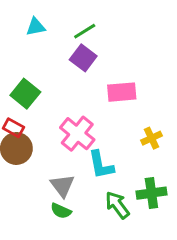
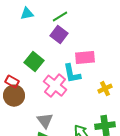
green square: (25, 94) -> (34, 62), moved
cyan L-shape: (101, 165) -> (72, 74), moved

